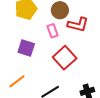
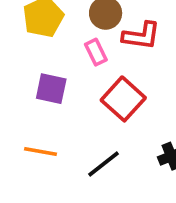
orange line: (17, 81) -> (40, 151), turned 54

